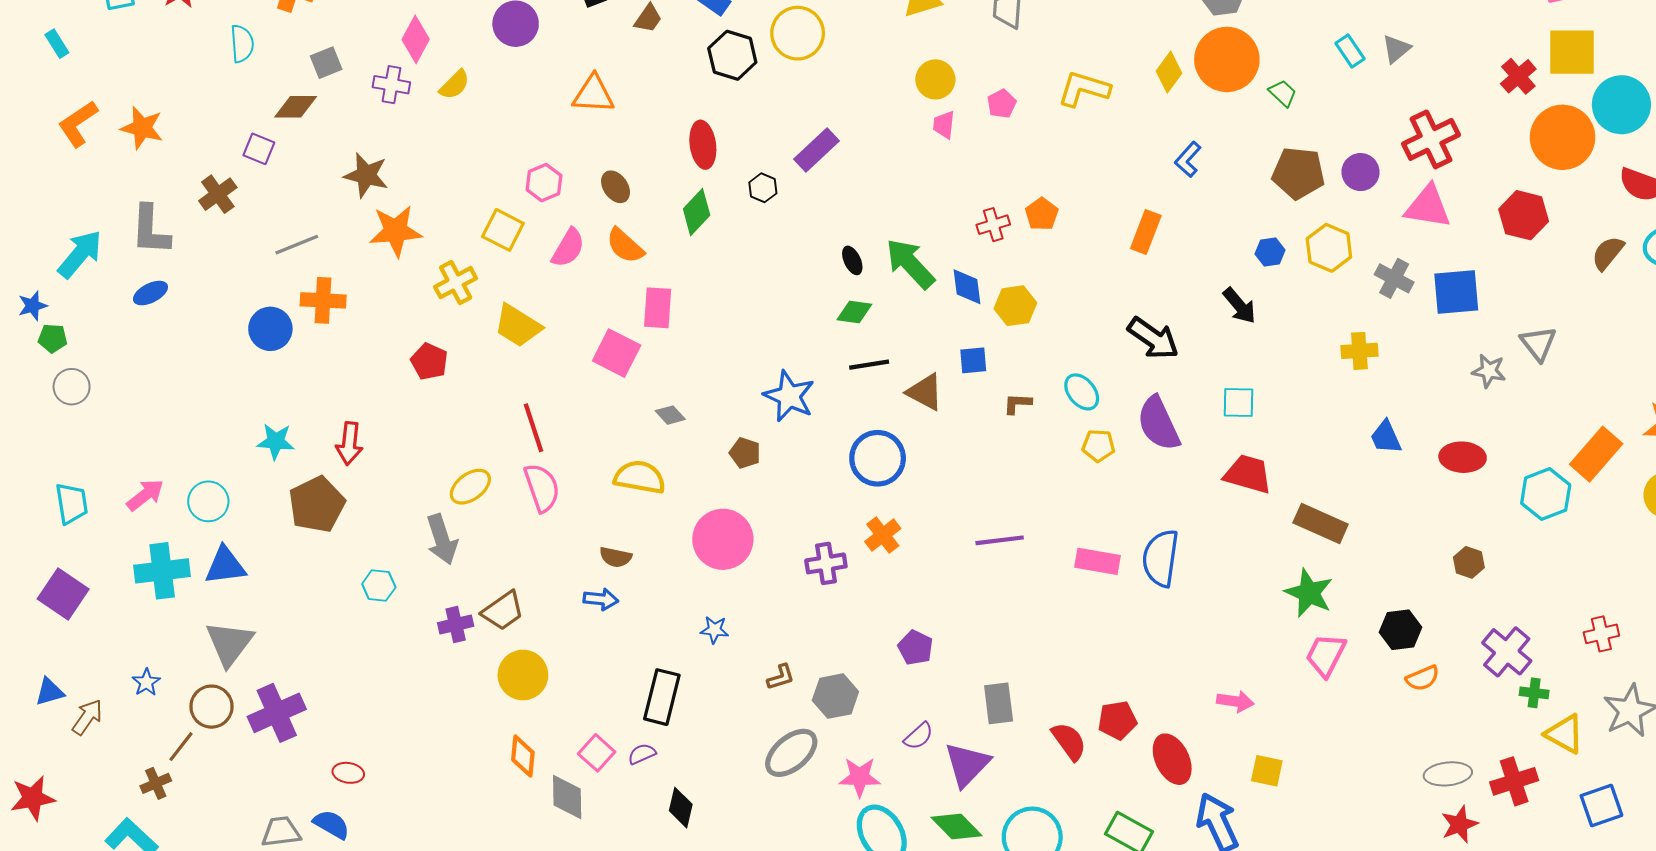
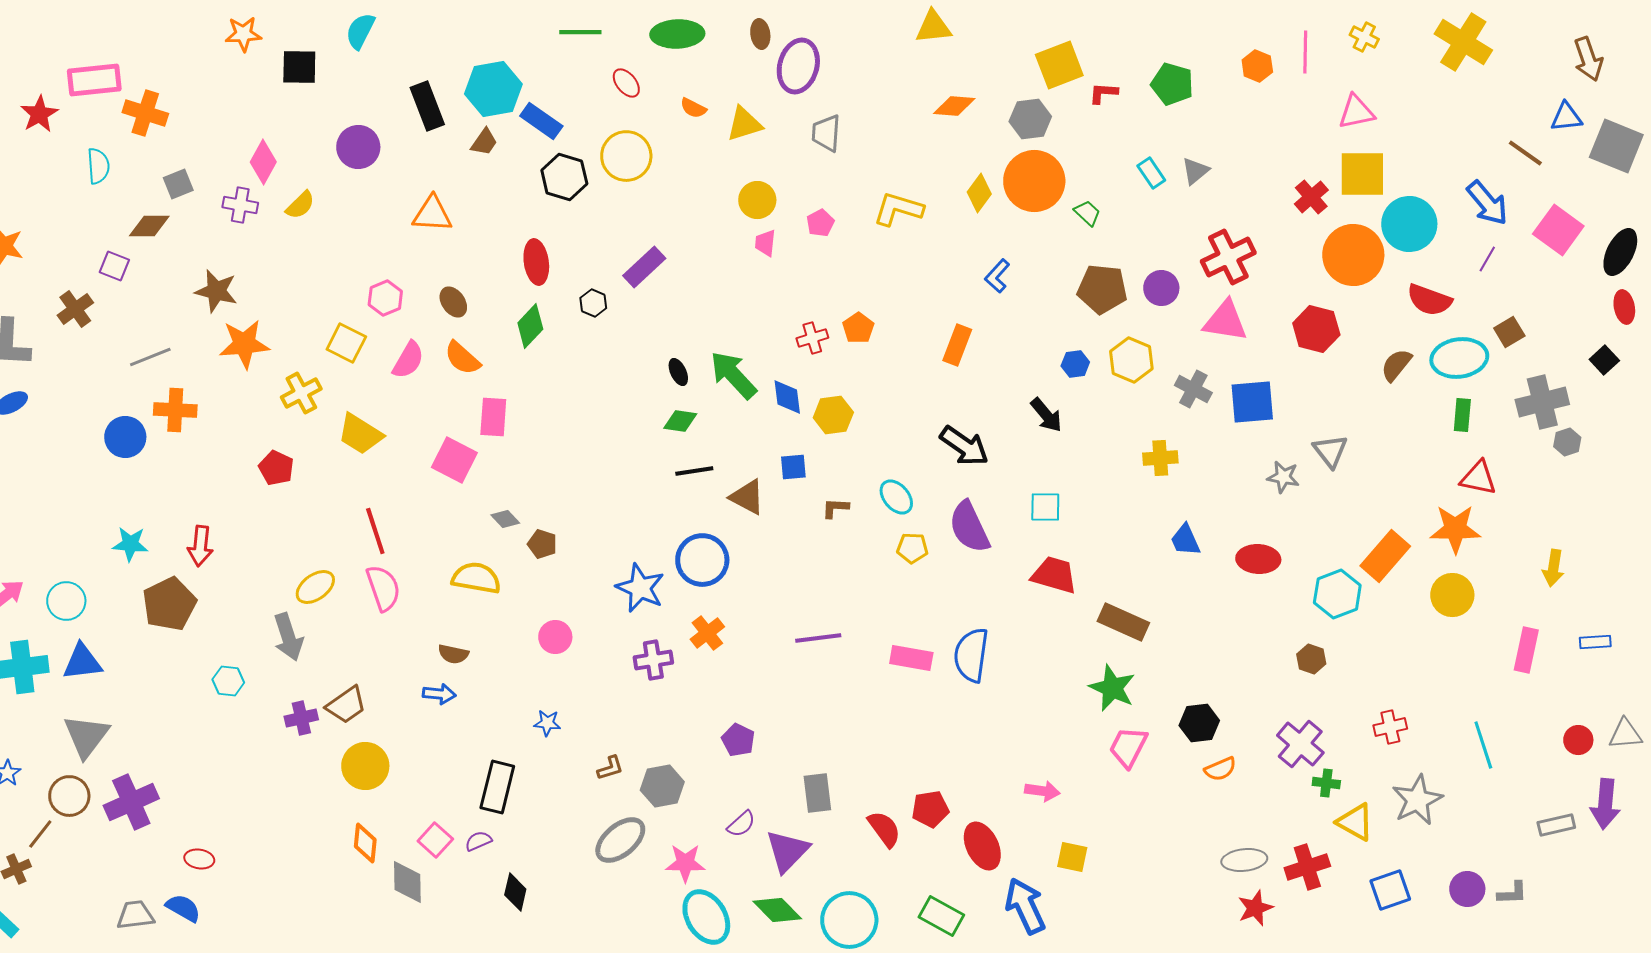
blue star: (789, 396) -> (640, 588), moved
brown pentagon: (745, 453) -> (542, 544), moved
pink circle: (723, 539) -> (555, 637), size x0.6
brown hexagon: (1469, 562) -> (1311, 659), moved

